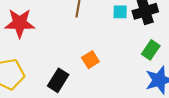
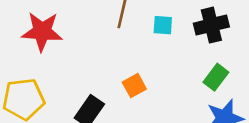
cyan square: (120, 12) -> (163, 25), moved

